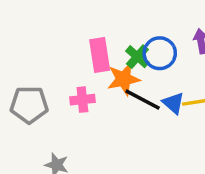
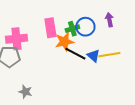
green cross: (137, 57) -> (72, 29), turned 32
pink cross: (82, 100) -> (16, 39), moved, size x1.5

